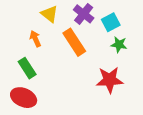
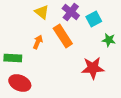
orange arrow: (35, 39) -> (38, 42), moved, turned 48
green star: (119, 45) -> (109, 40), moved
green rectangle: (27, 68) -> (13, 58), moved, turned -54

